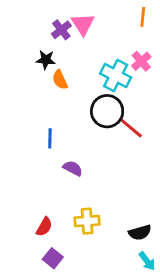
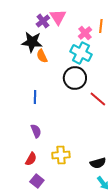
orange line: (143, 17) -> (101, 26), moved
black star: (46, 60) -> (32, 42), size x1.5
pink cross: (141, 61) -> (85, 33), moved
red line: (131, 128) -> (98, 99), moved
purple semicircle: (73, 168) -> (36, 131), moved, turned 40

